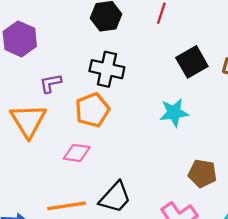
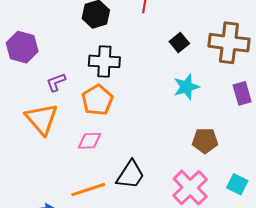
black square: (192, 62) -> (179, 42), size x0.7
cyan star: (174, 113) -> (186, 87), moved

